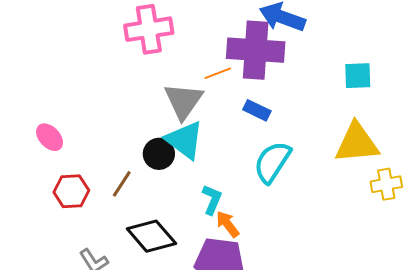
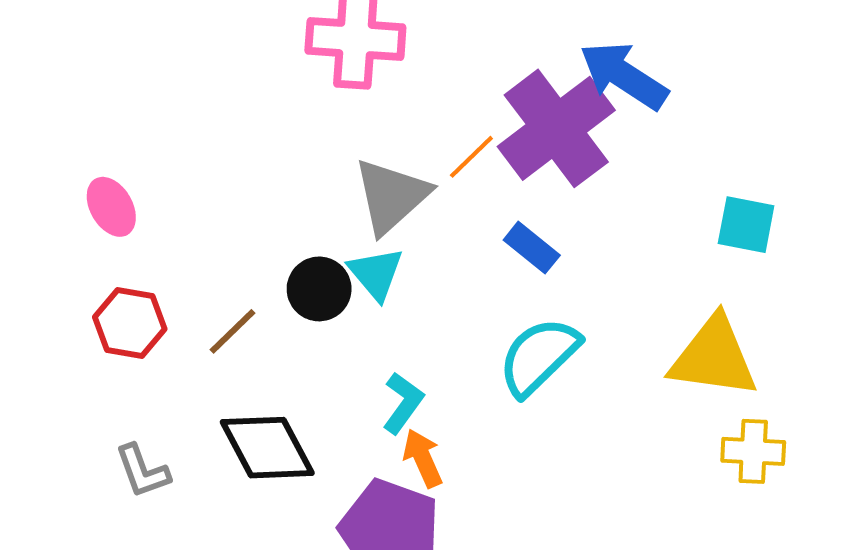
purple cross: (256, 50) -> (556, 128), turned 36
orange line: (218, 73) -> (471, 157), turned -36
cyan triangle: (185, 140) -> (376, 273), size x0.7

